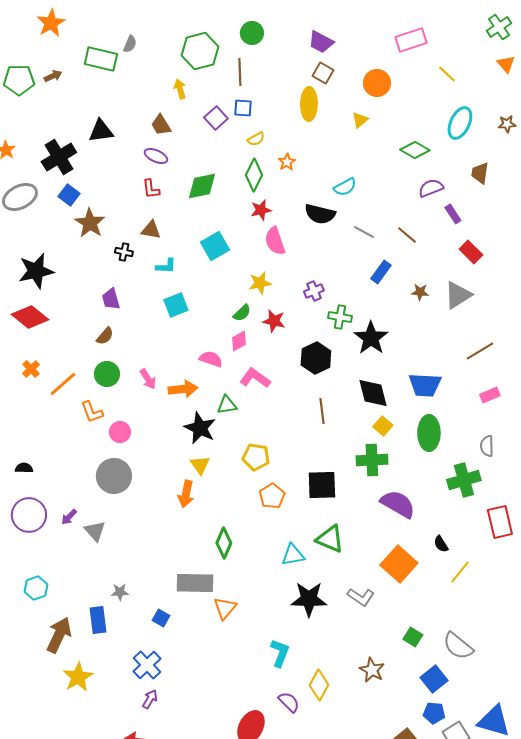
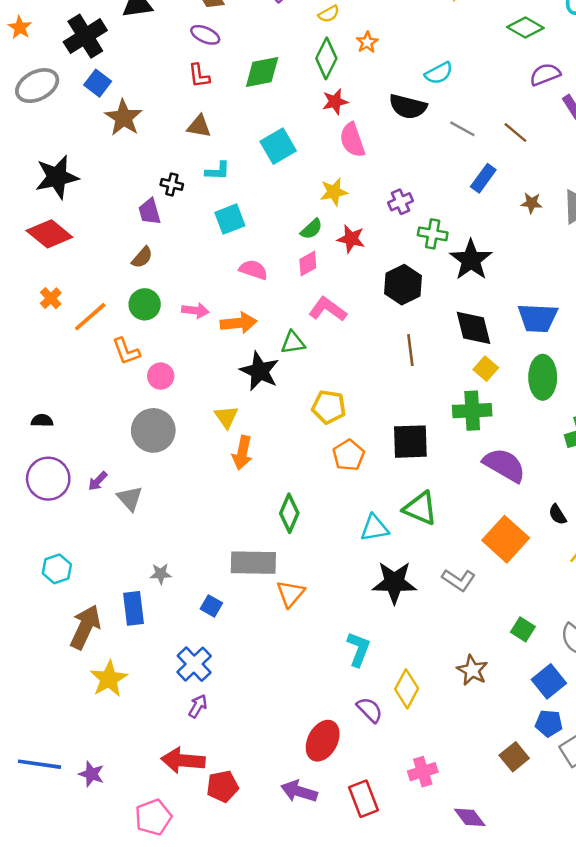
black cross: (124, 252) -> (172, 184), moved
pink semicircle: (211, 359) -> (253, 270), moved
pink arrow: (148, 379) -> (195, 311), turned -50
yellow triangle: (200, 465) -> (226, 417), moved

